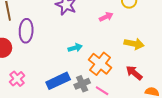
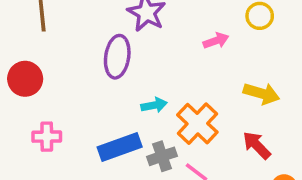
purple ellipse: (26, 31) -> (117, 57), moved
cyan arrow: (75, 48) -> (154, 105), moved
pink cross: (17, 79) -> (47, 137), turned 35

